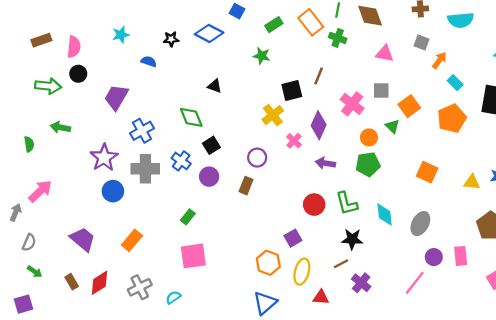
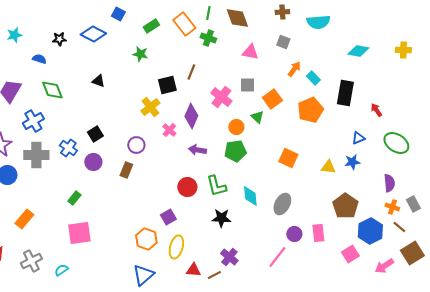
orange arrow: (439, 60) -> (294, 69), moved
green diamond: (191, 117) -> (52, 90), moved
brown line: (341, 264) -> (214, 275), moved

